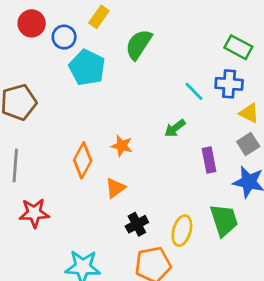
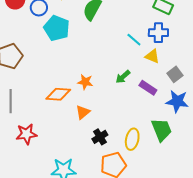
yellow triangle: (249, 113) -> (152, 56), moved
green arrow: (175, 128) -> (123, 77), moved
orange diamond: (83, 160) -> (58, 94), turned 70
purple rectangle: (209, 160) -> (148, 88), turned -42

